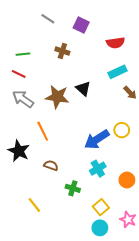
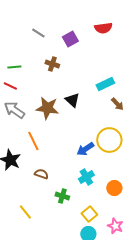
purple square: (81, 25) -> (70, 39), turned 35
red semicircle: (115, 43) -> (103, 28), moved
yellow circle: (122, 130) -> (109, 140), size x1.6
blue arrow: (97, 139) -> (85, 149), size x0.7

